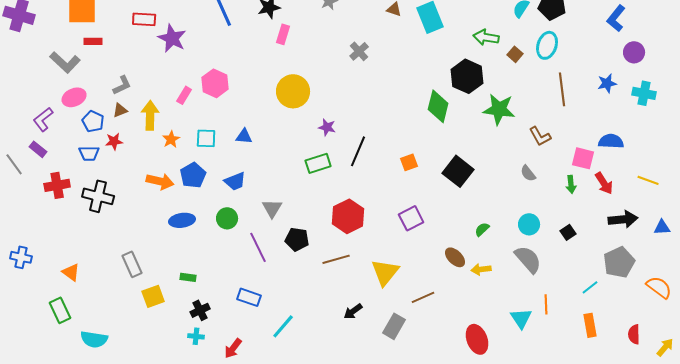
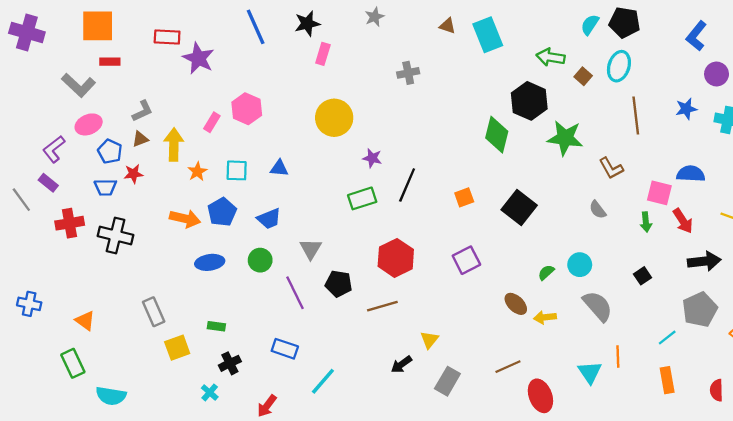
gray cross: (359, 51) -> (408, 73), turned 30
cyan circle: (529, 224) -> (580, 265), moved
yellow triangle: (385, 272) -> (429, 340), moved, size x0.6
brown line: (423, 297) -> (508, 367), moved
cyan cross: (196, 336) -> (210, 392), moved, turned 35

